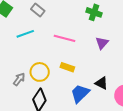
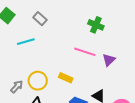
pink line: (65, 38) -> (85, 52), moved
purple triangle: (102, 43) -> (109, 60), moved

